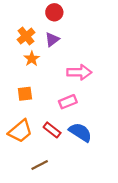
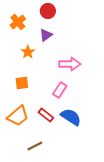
orange cross: (26, 36) -> (18, 22), moved
pink rectangle: (68, 102) -> (60, 90), turned -35

